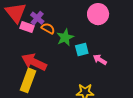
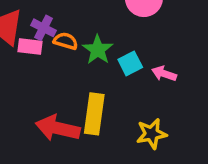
red arrow: (34, 62) -> (58, 128), moved
yellow rectangle: (28, 80) -> (94, 114), moved

